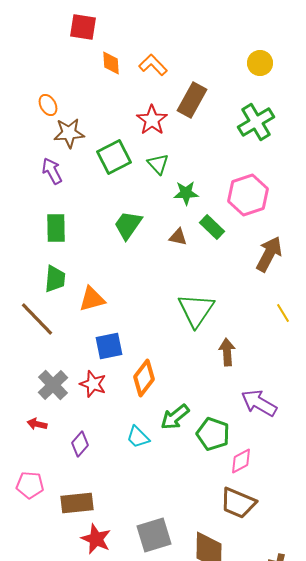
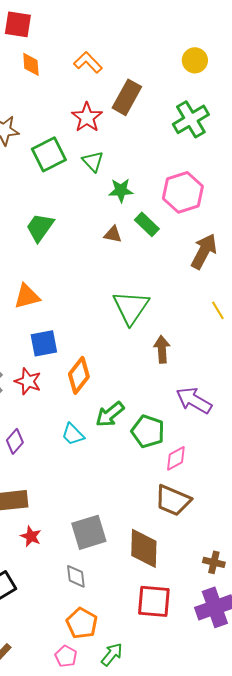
orange diamond: (111, 63) -> (31, 64), moved
green trapezoid: (128, 225) -> (40, 227), moved
red star: (96, 539) -> (31, 536), size x0.7

